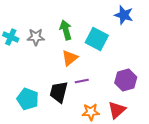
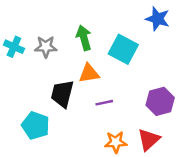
orange triangle: (70, 58) -> (89, 73), turned 30
black trapezoid: (59, 92) -> (62, 94), moved

